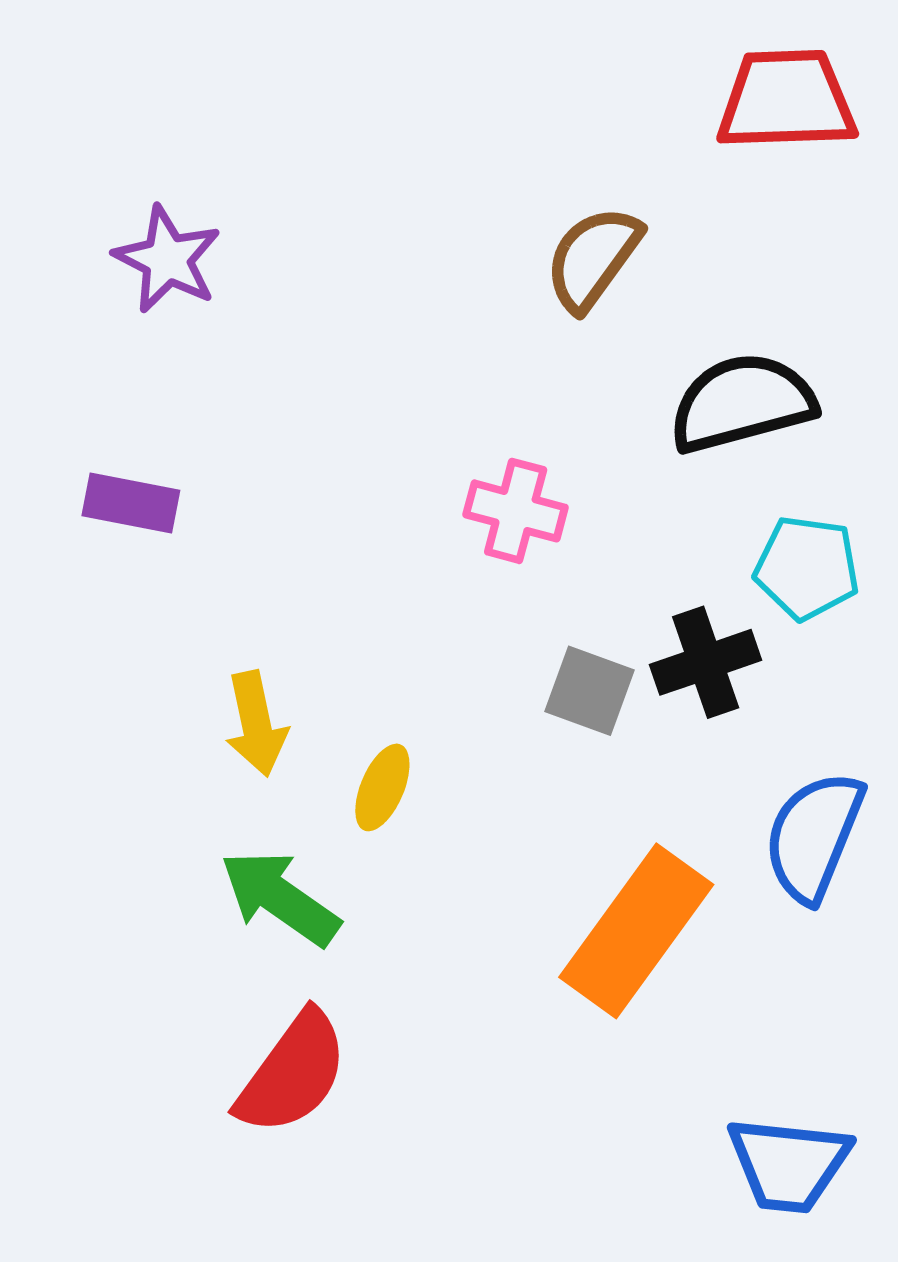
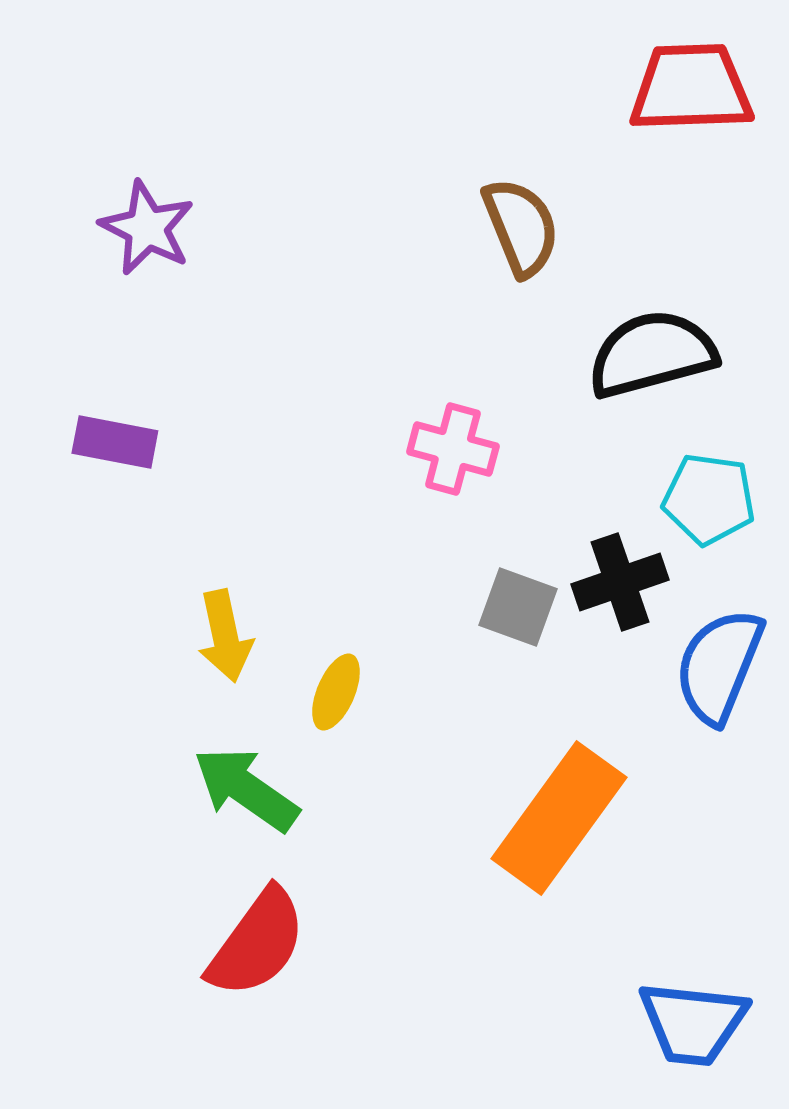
brown semicircle: (593, 258) -> (521, 227), turned 122
blue semicircle: (814, 836) -> (719, 666), moved

